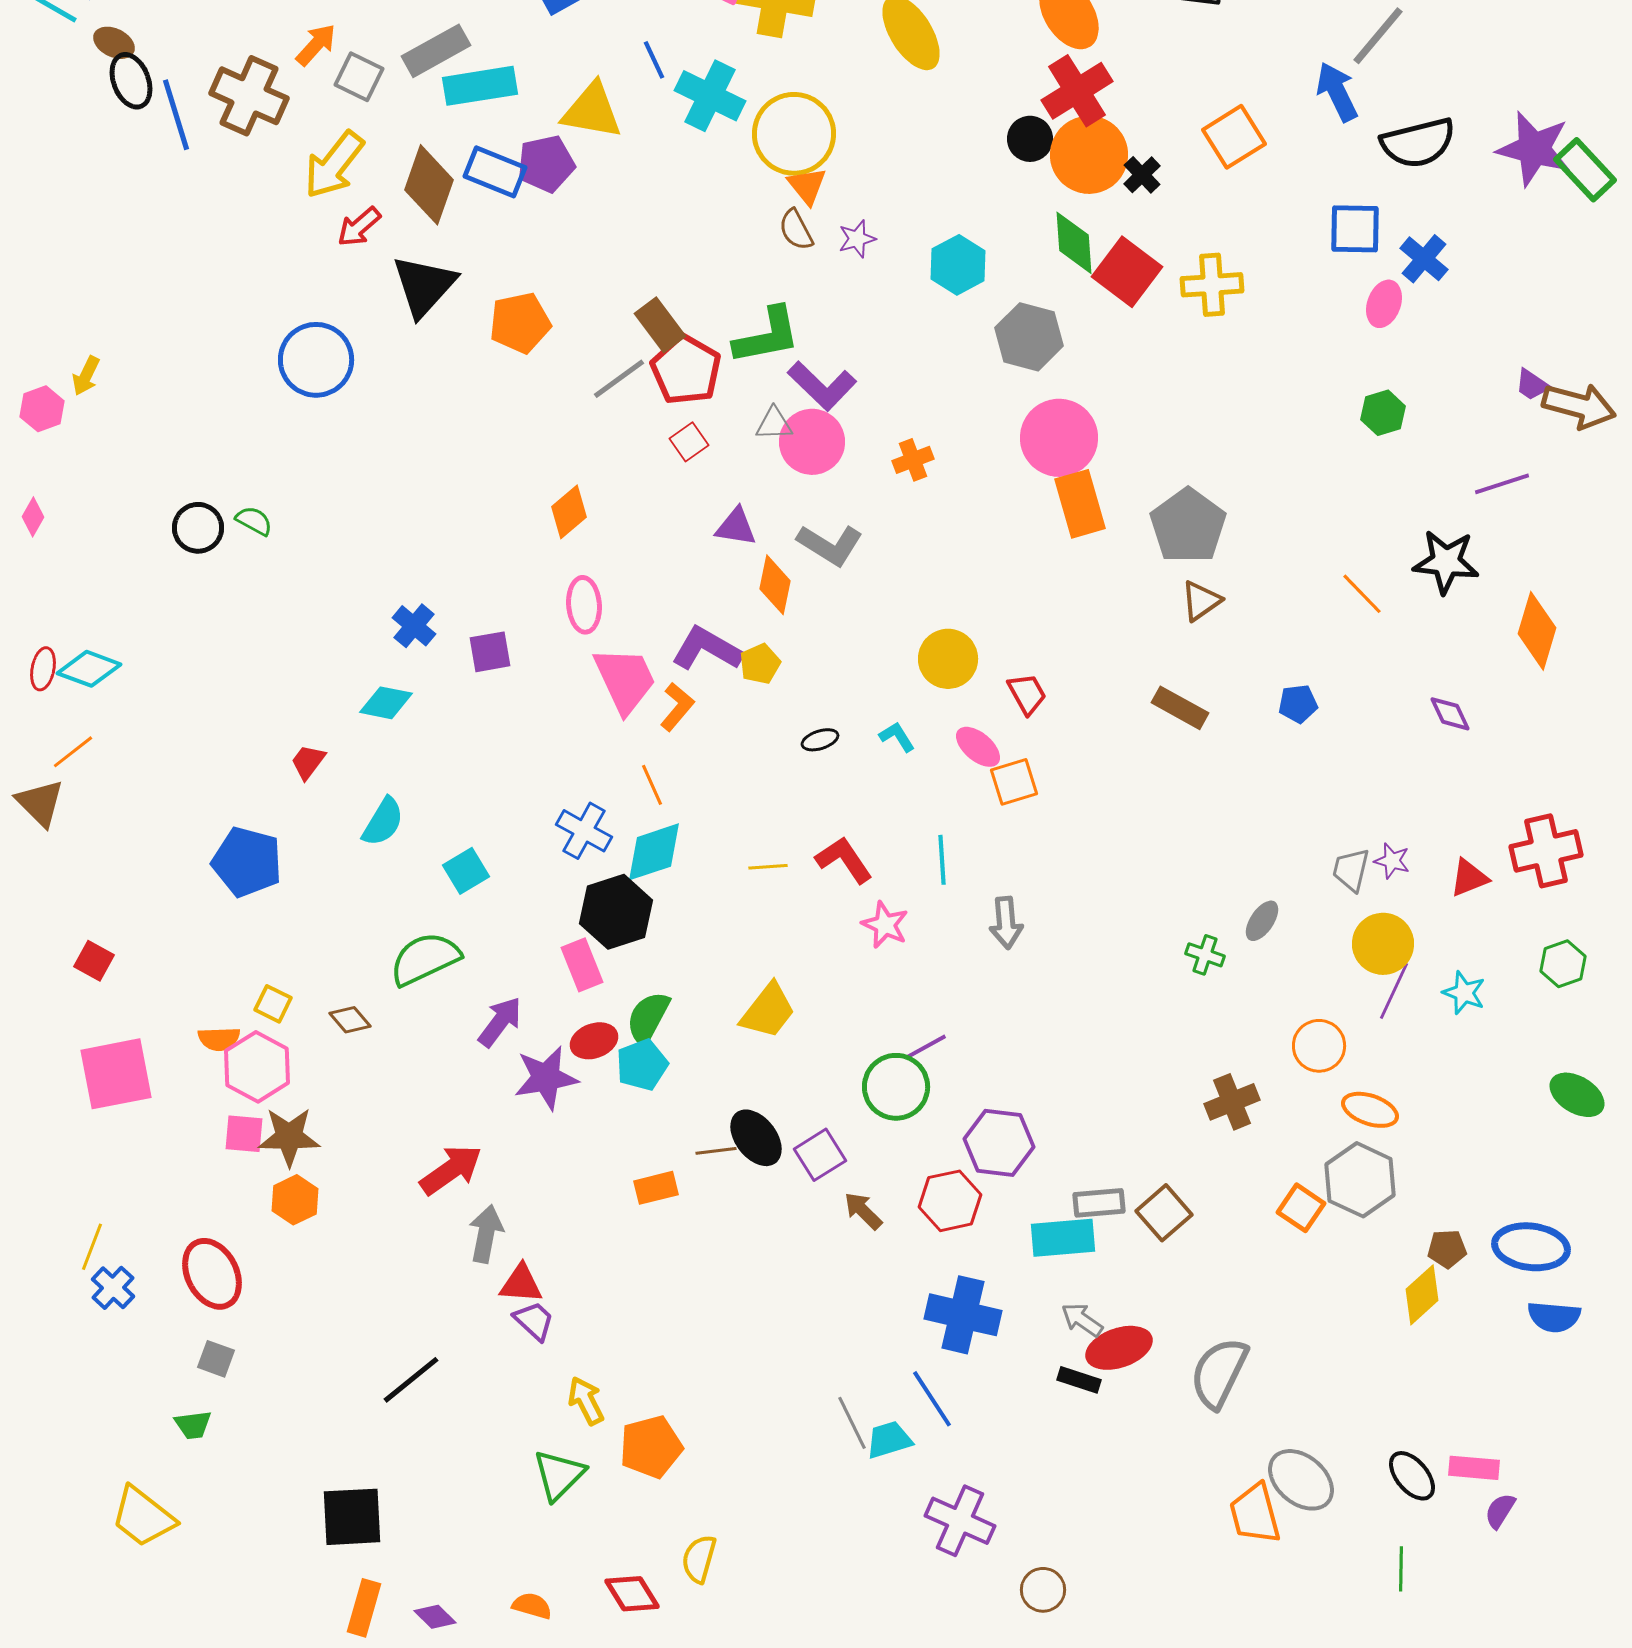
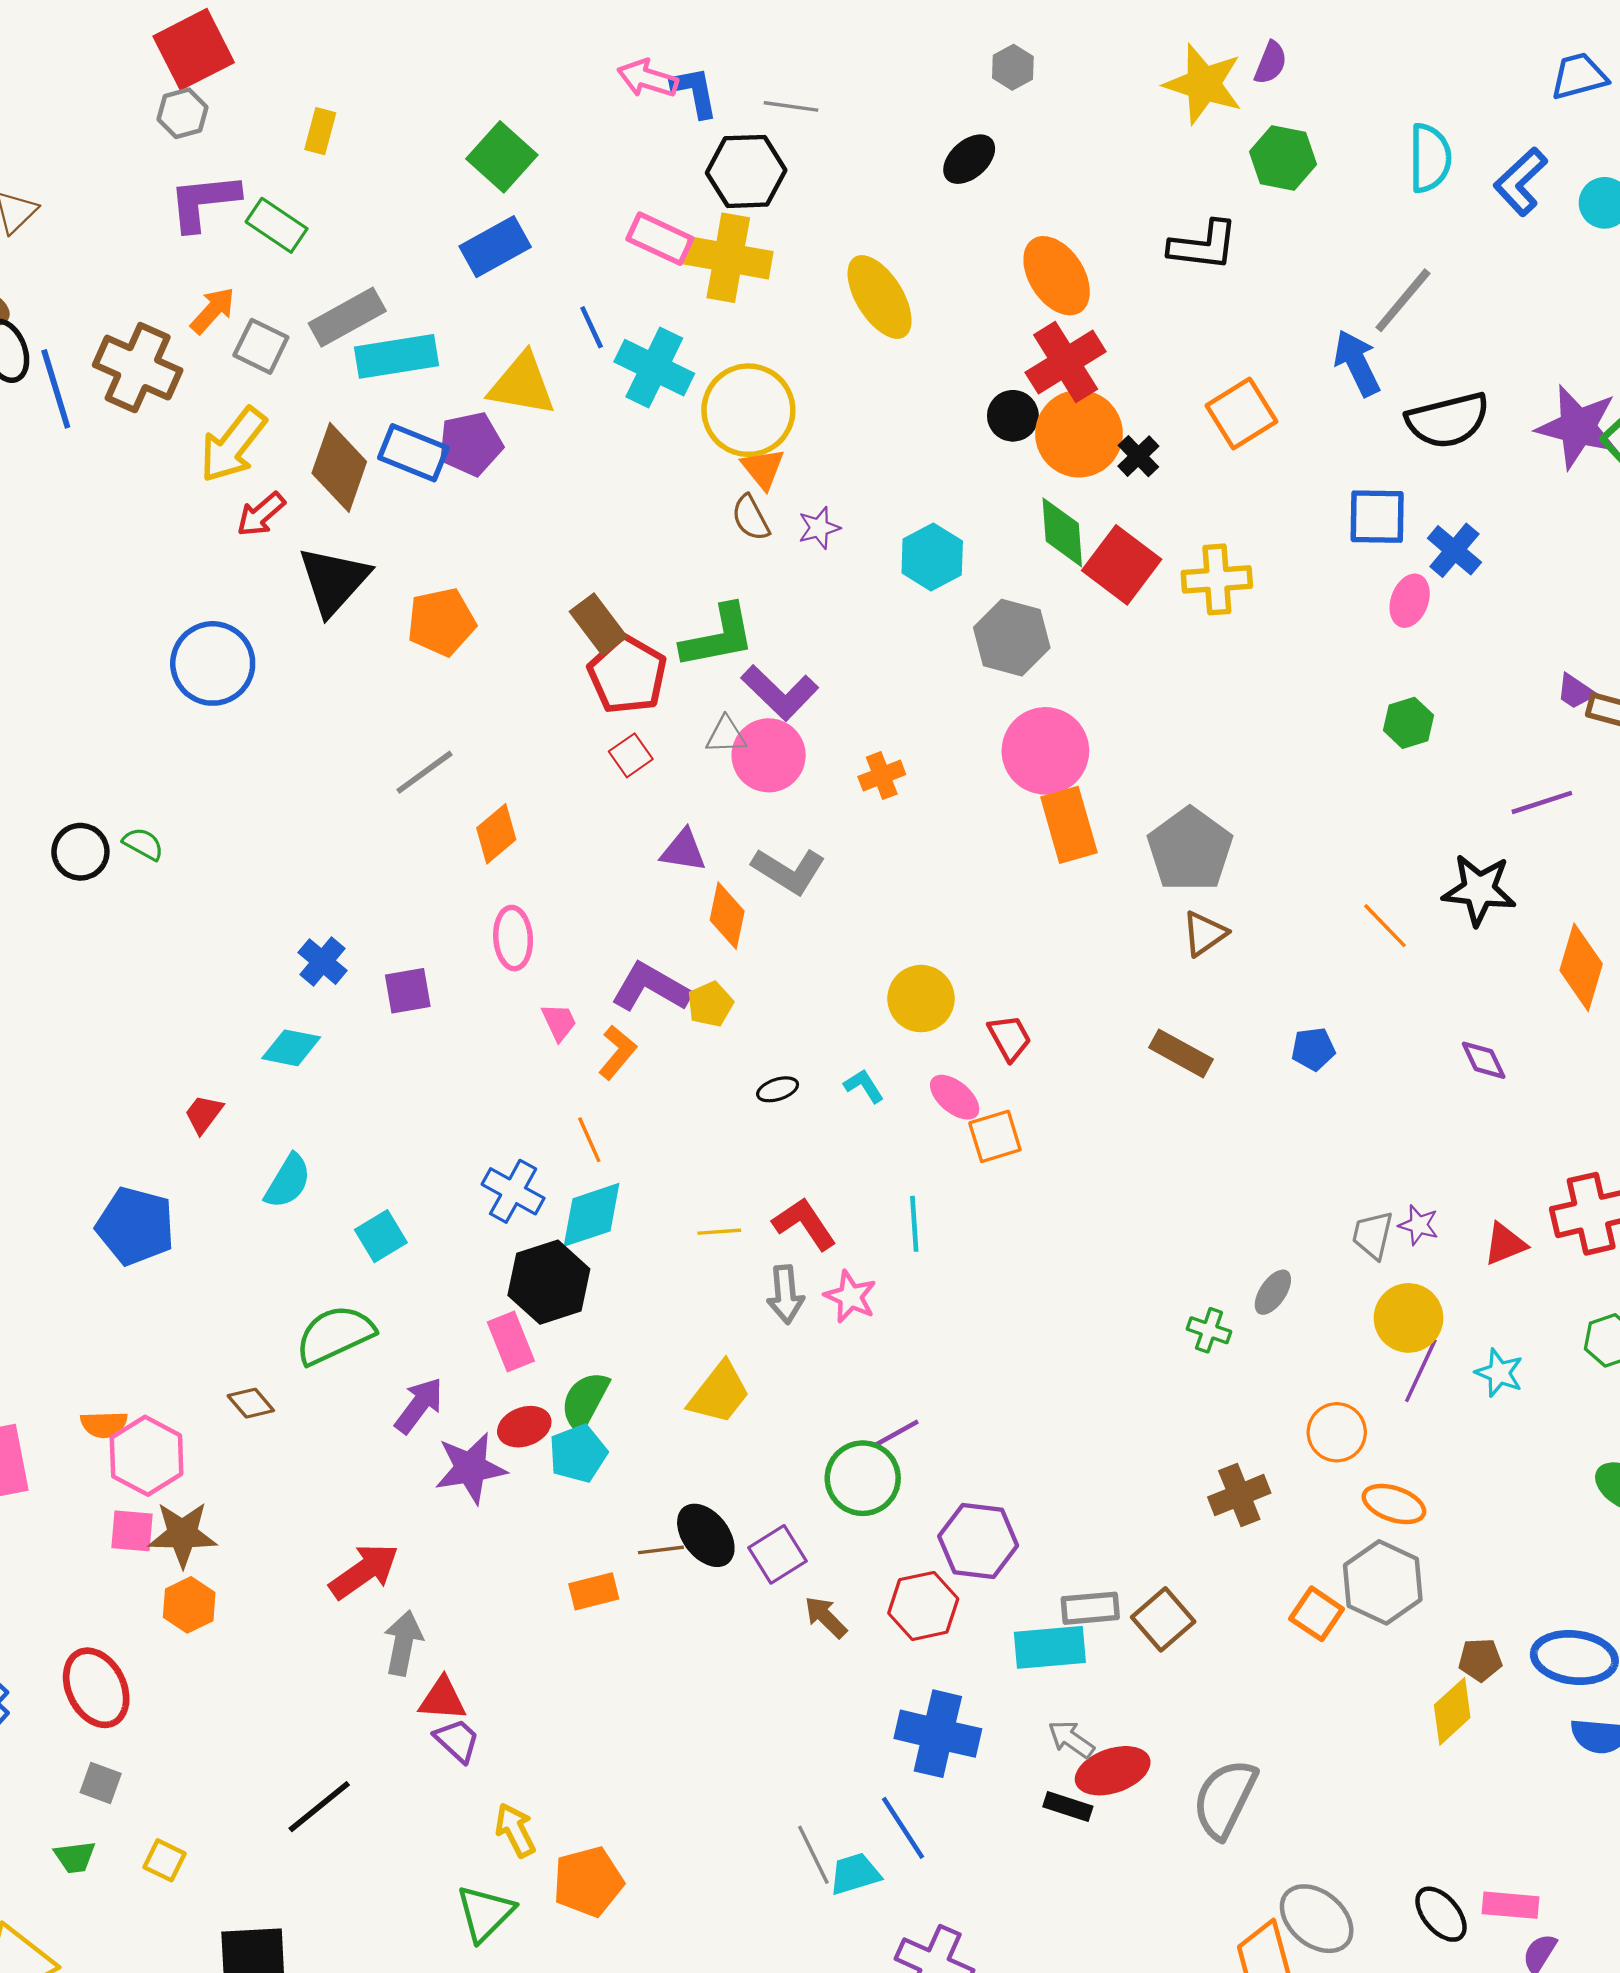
gray line: (619, 379) -> (425, 772), moved
pink trapezoid: (625, 680) -> (559, 1022), size x0.5
gray arrow: (1006, 923) -> (785, 1294), moved
yellow square: (273, 1004) -> (165, 1860), moved

